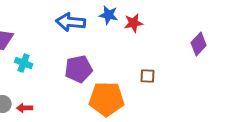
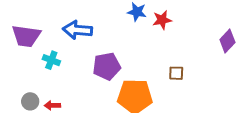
blue arrow: (71, 22) -> (78, 30), moved

